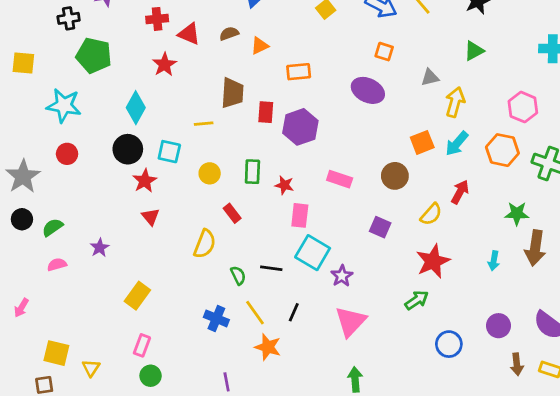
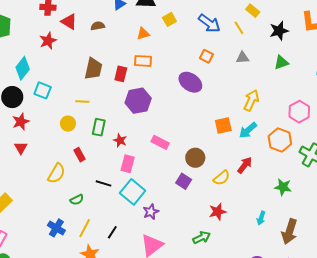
orange triangle: (260, 46) -> (143, 34), moved
green triangle: (474, 51) -> (281, 62), moved
gray triangle: (430, 77) -> (243, 58), moved
red rectangle: (266, 112) -> (121, 74), moved
yellow line: (204, 124) -> (82, 101), moved
cyan square: (169, 152) -> (43, 90), moved
brown circle: (395, 176) -> (195, 158), moved
brown arrow: (535, 248) -> (289, 231), moved
red star: (433, 261) -> (218, 212), size x0.7
black line: (271, 268) -> (103, 183), moved
green semicircle: (238, 275) -> (77, 200), turned 80
yellow line: (255, 313) -> (85, 228), turned 54

